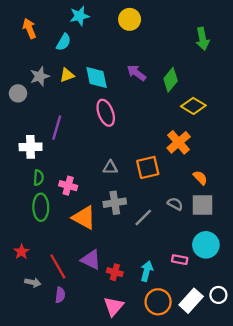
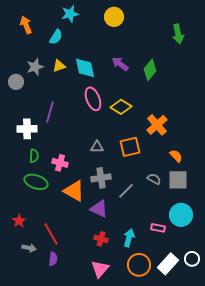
yellow diamond: (193, 106) -> (121, 107), moved
green ellipse: (41, 207) -> (36, 182), turned -70
purple triangle: (91, 260) -> (99, 209), moved

